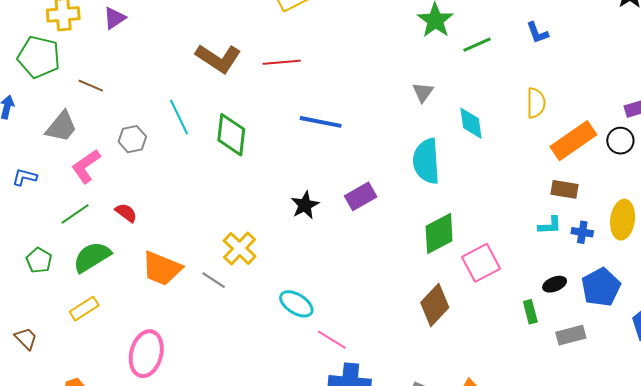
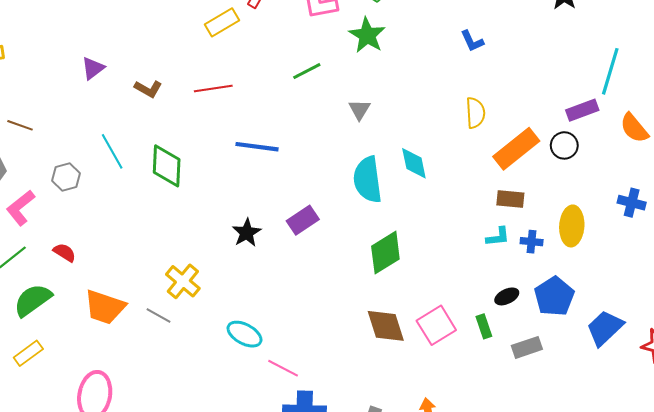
purple triangle: (114, 18) -> (93, 68), moved
green line: (477, 45) -> (307, 71), moved
brown L-shape: (218, 58) -> (148, 89), size x0.6
cyan diamond: (471, 123) -> (414, 163), moved
pink square: (481, 263) -> (436, 325), moved
brown diamond: (435, 305) -> (386, 326), turned -57

